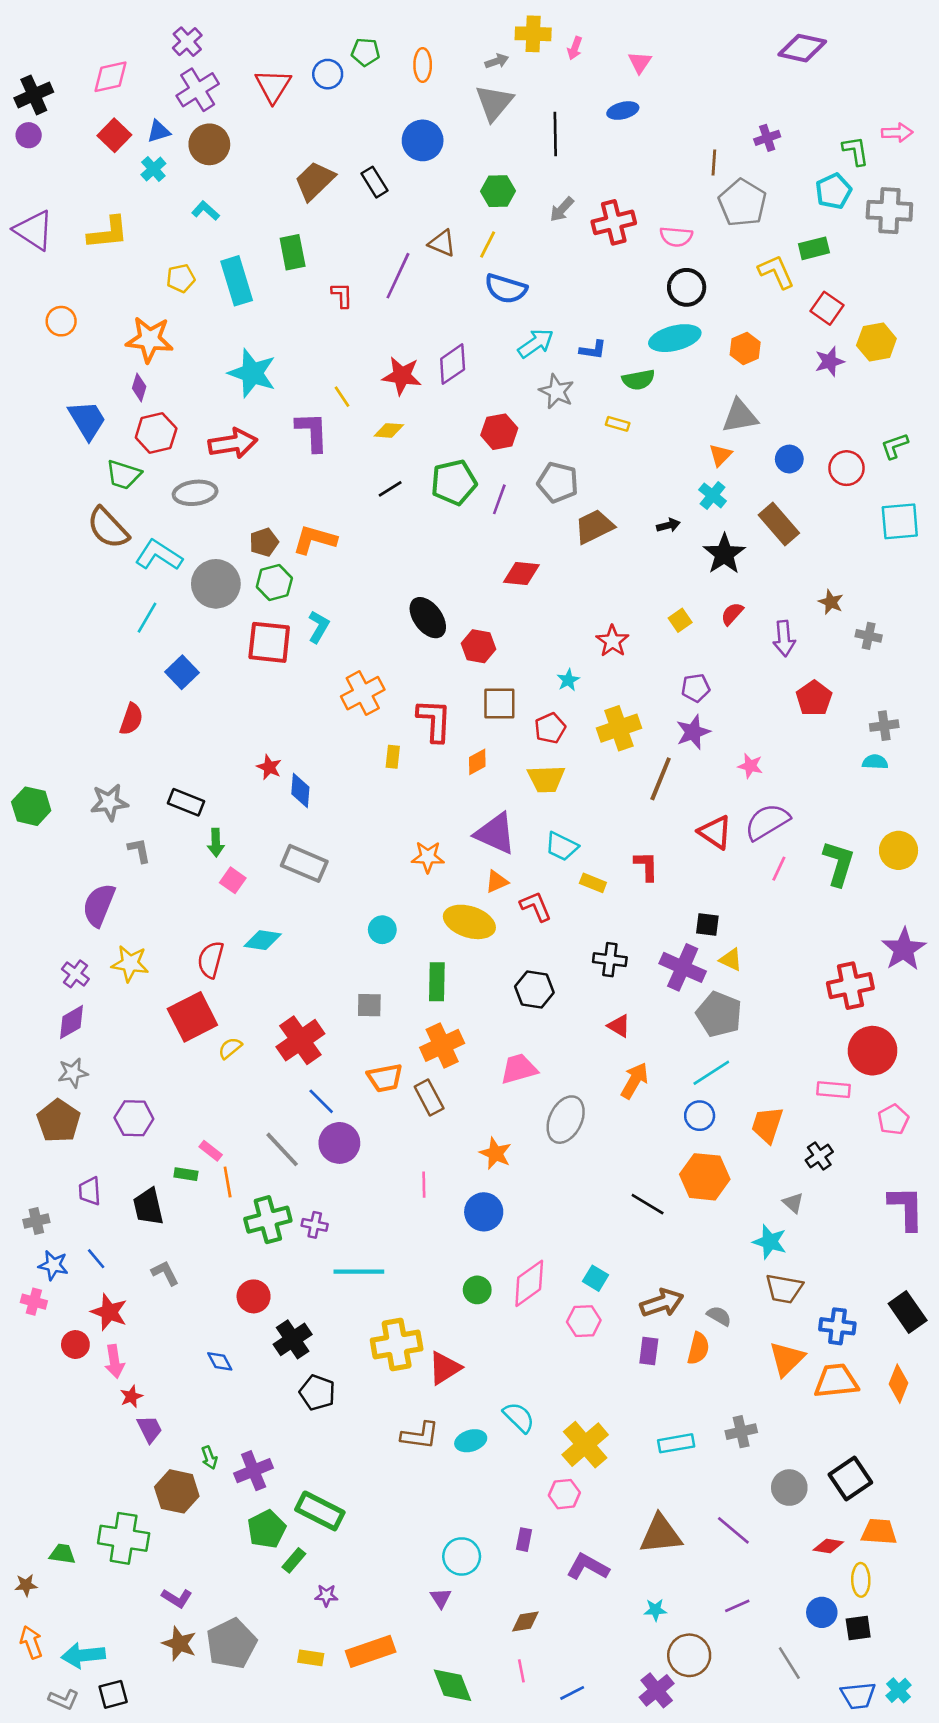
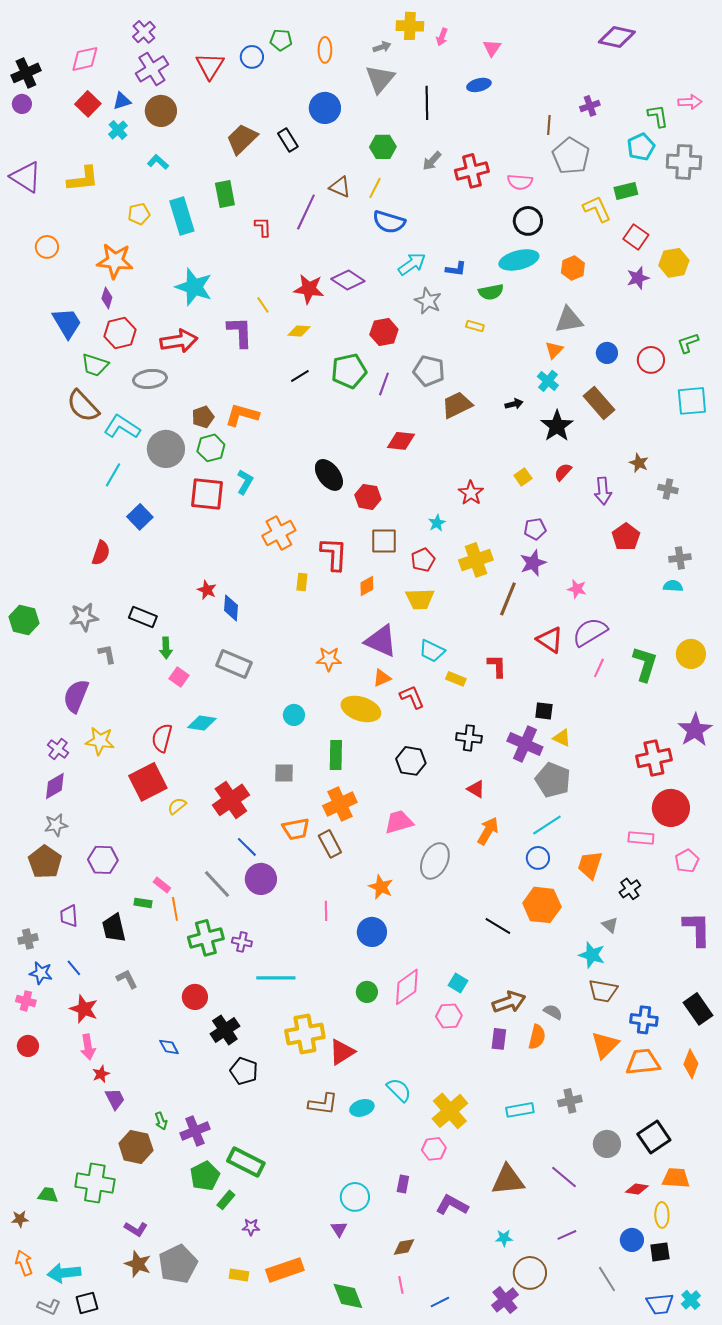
purple diamond: (453, 364) -> (348, 280), turned 68
red circle: (75, 1345) -> (28, 1046), moved

